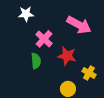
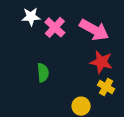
pink cross: (44, 39) -> (55, 27), moved
red star: (67, 56) -> (101, 62), moved

